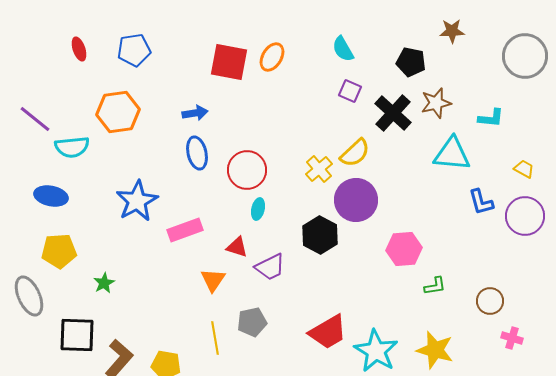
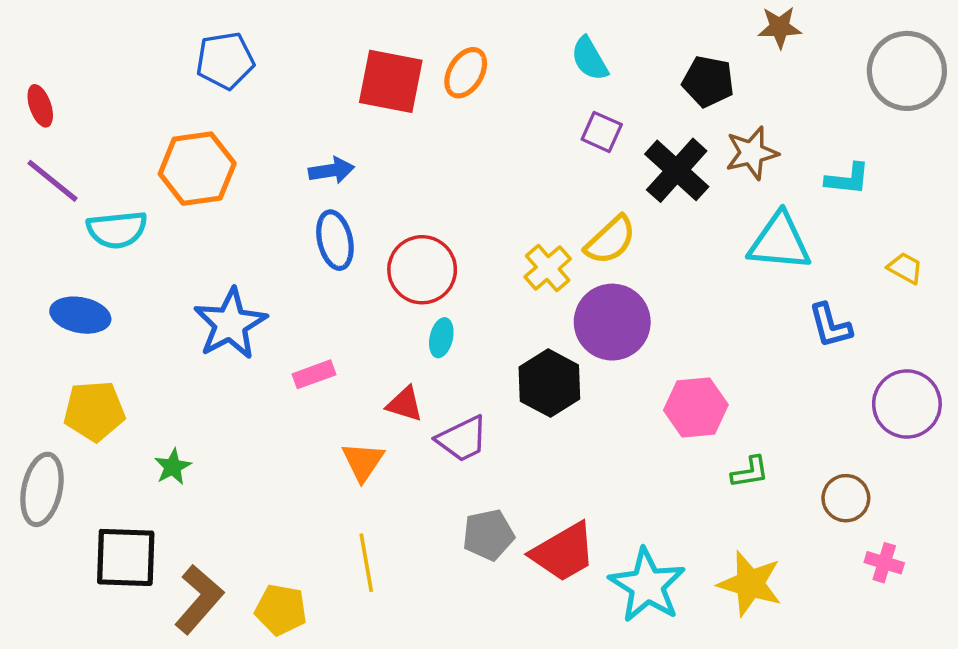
red ellipse: (79, 49) -> (40, 106), moved
purple circle: (525, 216) -> (907, 404), moved
pink rectangle: (185, 230) -> (314, 374), size x0.7
gray ellipse: (29, 296) -> (42, 489), turned 36
gray pentagon: (252, 322) -> (488, 535), moved

